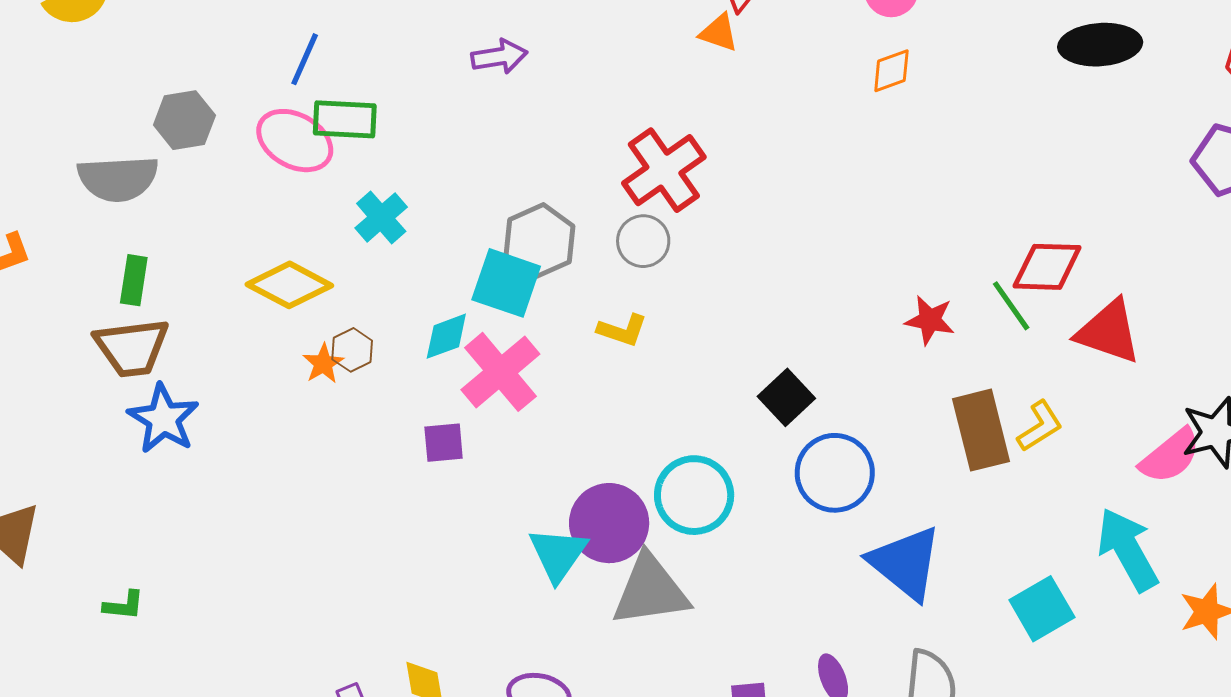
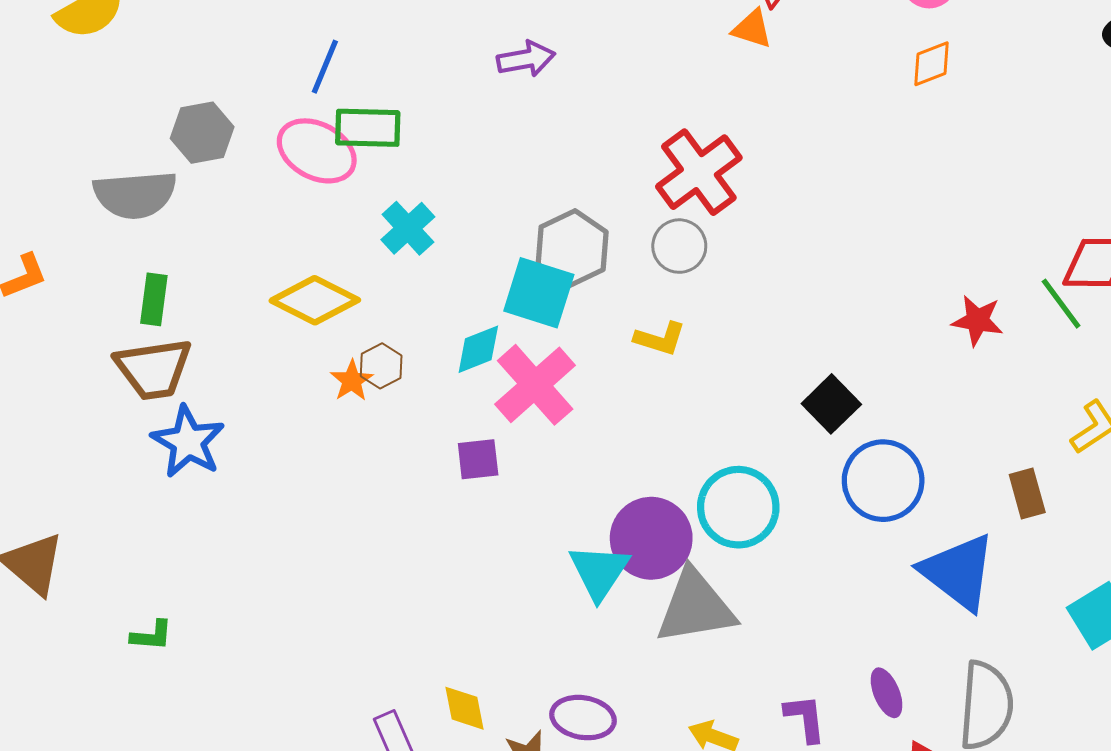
brown rectangle: (981, 430) -> (1027, 493), moved, size x0.6

